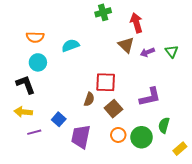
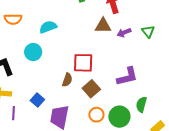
brown triangle: (126, 45) -> (103, 26), turned -42
cyan circle: (38, 62) -> (33, 52), moved
purple line: (34, 132) -> (13, 113), turned -72

